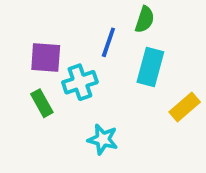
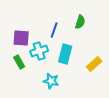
green semicircle: (145, 19) -> (80, 22), moved
cyan rectangle: (150, 67) -> (65, 54), moved

